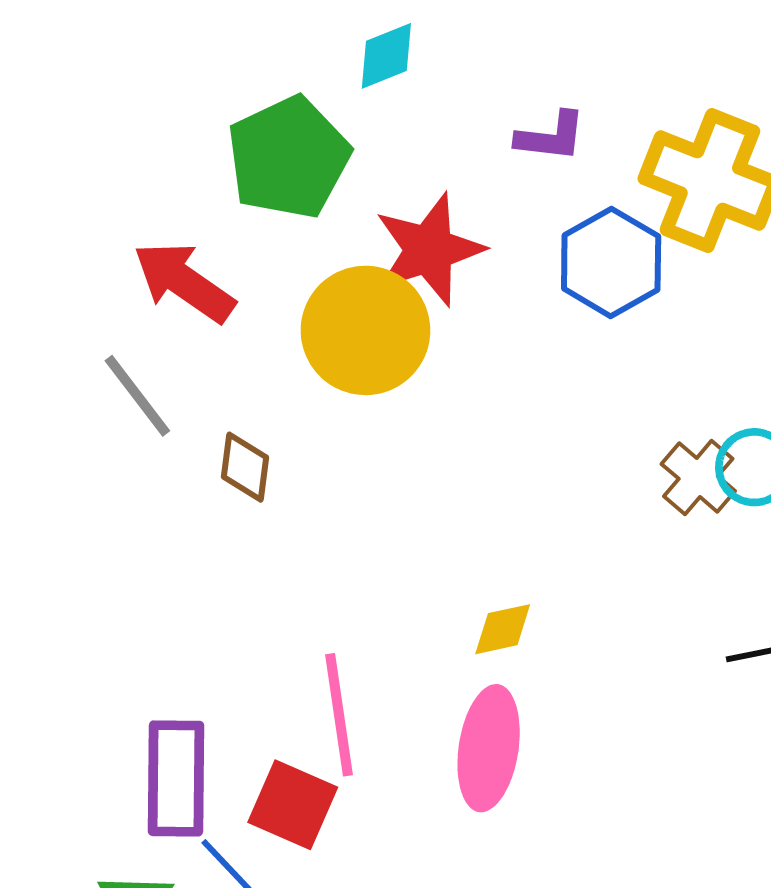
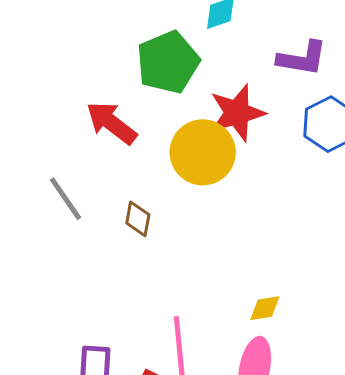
purple L-shape: (551, 137) -> (302, 58), size x1.4
gray line: (137, 396) -> (65, 199), moved

